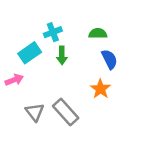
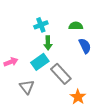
cyan rectangle: (30, 53) -> (40, 62), moved
orange star: (100, 89) -> (78, 97), moved
gray rectangle: (66, 112) -> (61, 74), moved

